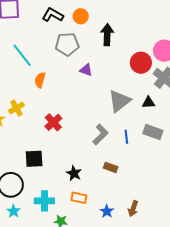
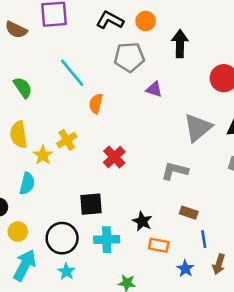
gray L-shape: (100, 134) -> (175, 171), turned -120
blue line: (126, 137) -> (204, 239), moved
orange rectangle: (79, 198) -> (159, 245), moved
cyan cross: (44, 201) -> (107, 240), moved

